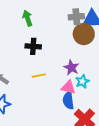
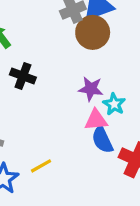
black cross: (33, 46) -> (23, 76), turned 35
yellow line: (39, 76) -> (41, 166), moved

